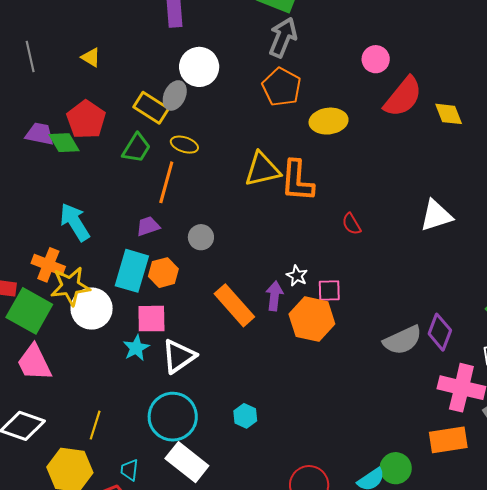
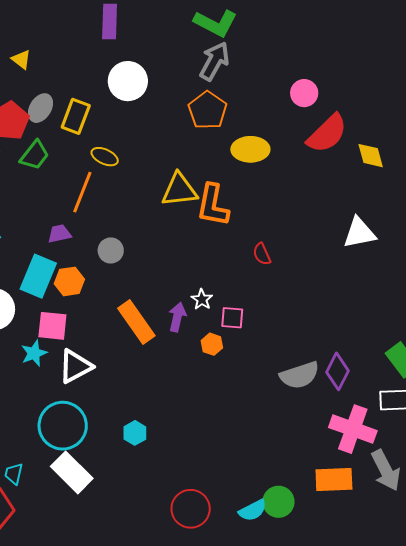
gray ellipse: (175, 95) -> (40, 108), moved
yellow rectangle: (151, 108) -> (76, 116), turned 72
green trapezoid: (136, 148) -> (35, 155), moved
white triangle: (436, 216) -> (359, 233), moved
orange hexagon: (312, 319) -> (212, 344), size x0.5

